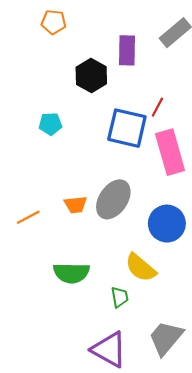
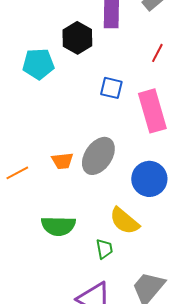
red line: (157, 107) -> (157, 53), moved
cyan pentagon: (50, 124) -> (38, 64), moved, size x1.4
blue square: (127, 128) -> (111, 88), size x0.6

